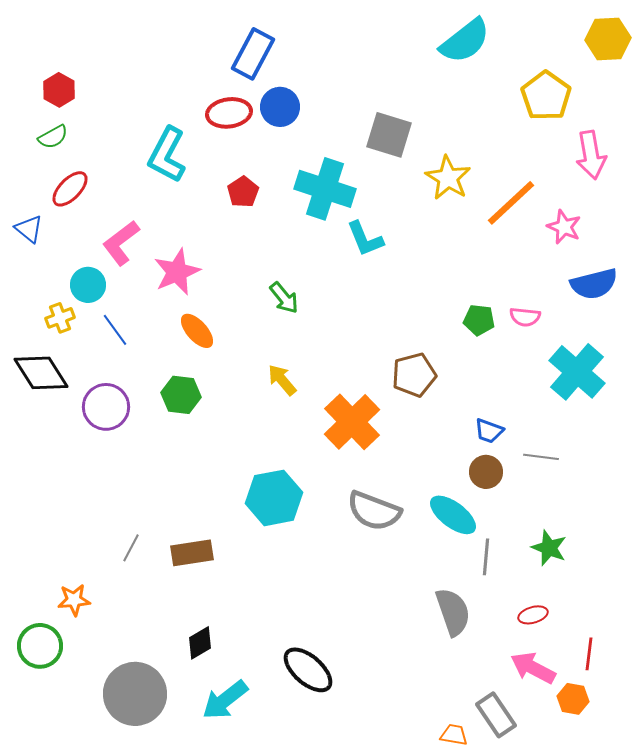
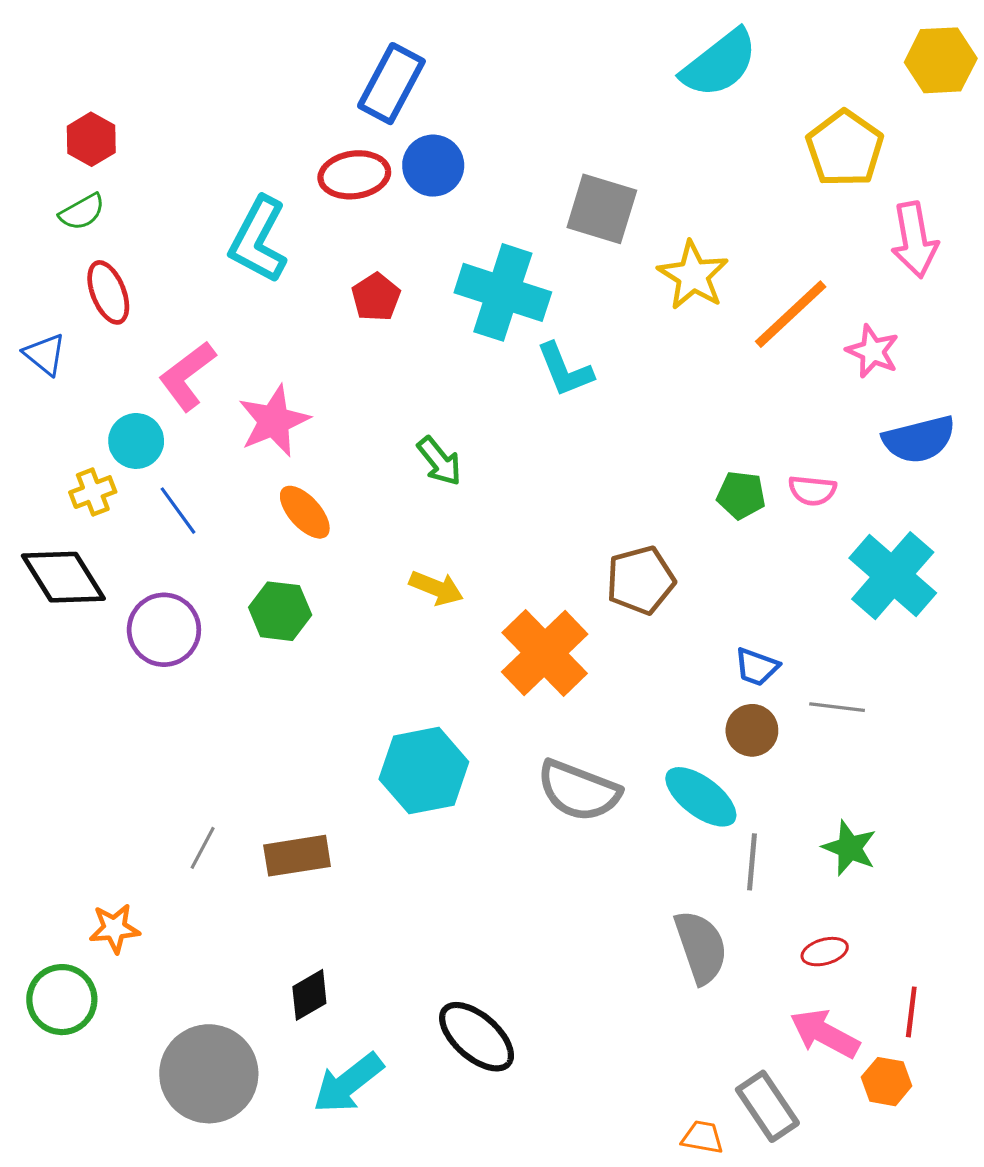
red ellipse: (70, 189) -> (108, 292), turned -66
yellow arrow: (282, 380) -> (436, 588), turned 152

